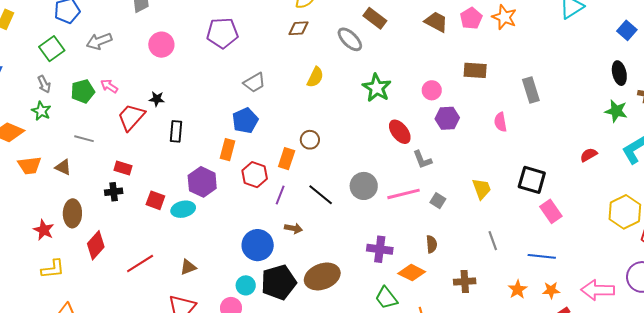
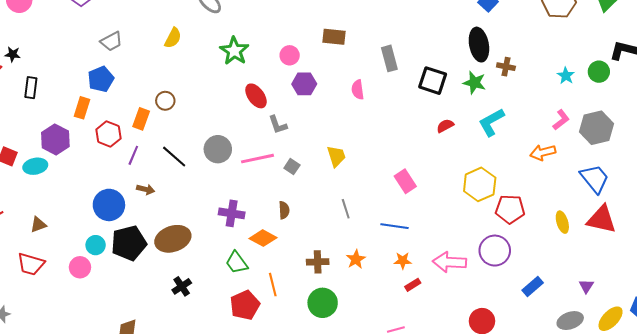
black ellipse: (619, 73) -> (479, 45), size x1.4
black square: (532, 180) -> (433, 81), moved
brown cross: (465, 281) -> (318, 262), moved
orange star: (518, 289) -> (356, 259), moved

